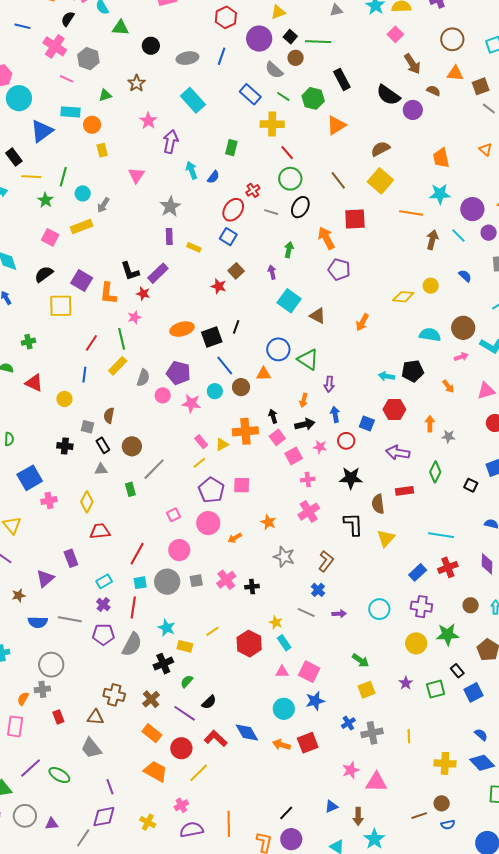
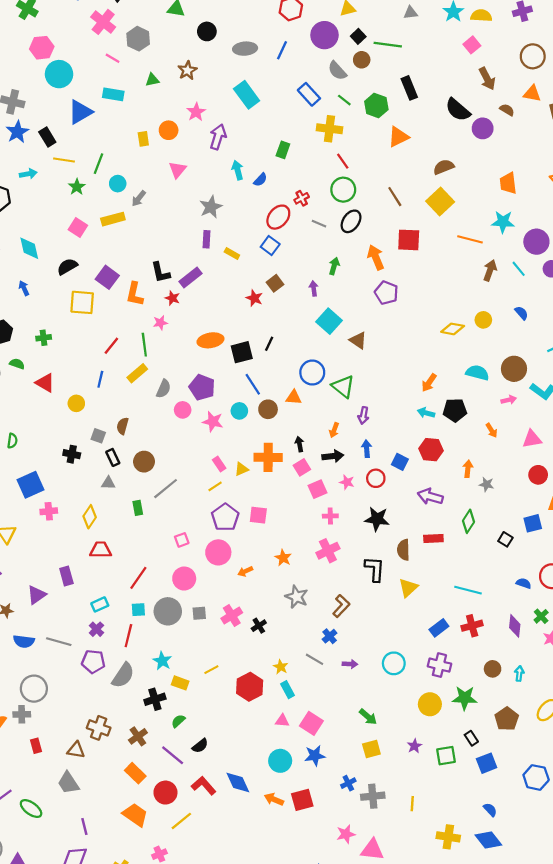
orange circle: (92, 125) -> (169, 130), moved
orange arrow: (362, 322) -> (429, 383), moved
black cross: (252, 587) -> (259, 626), turned -32

